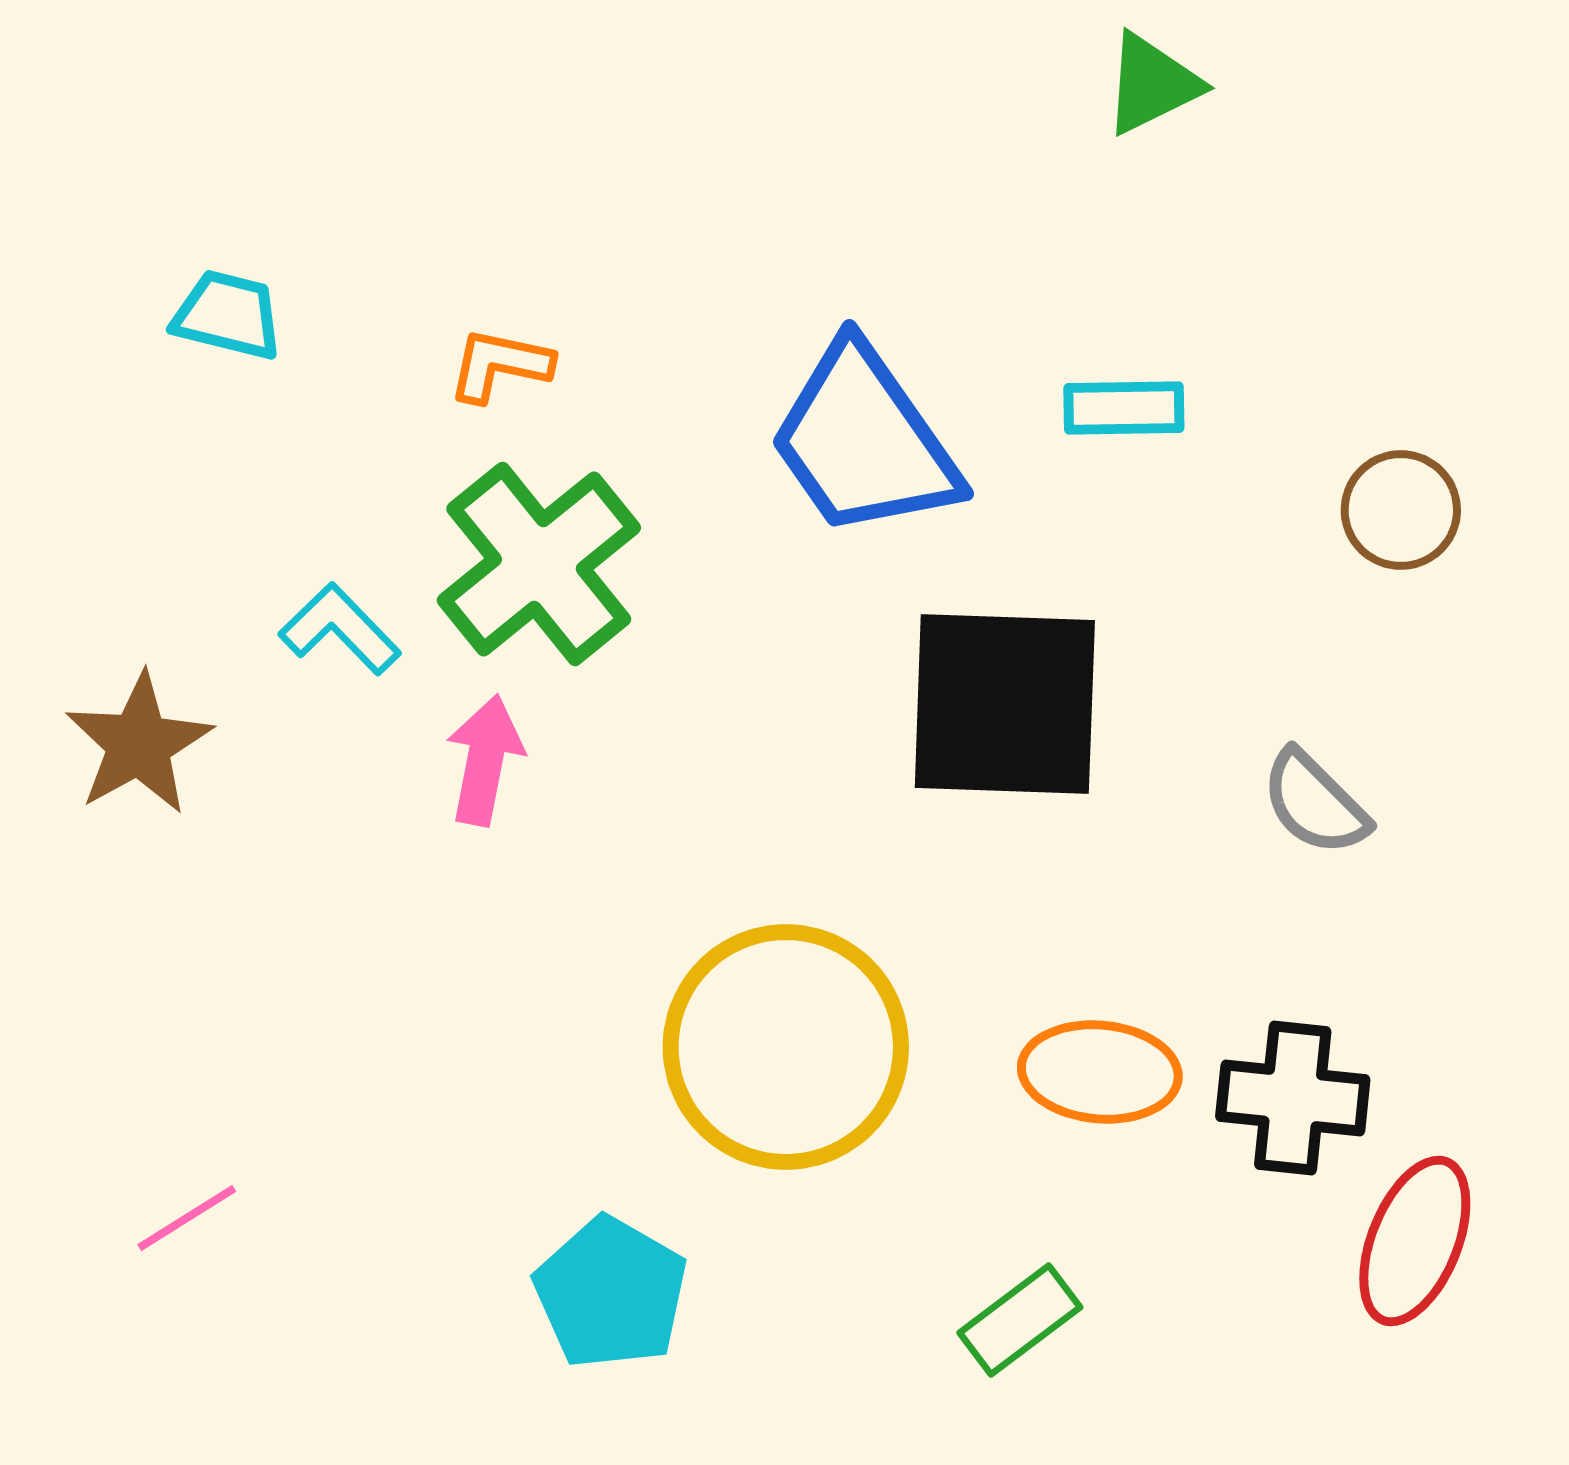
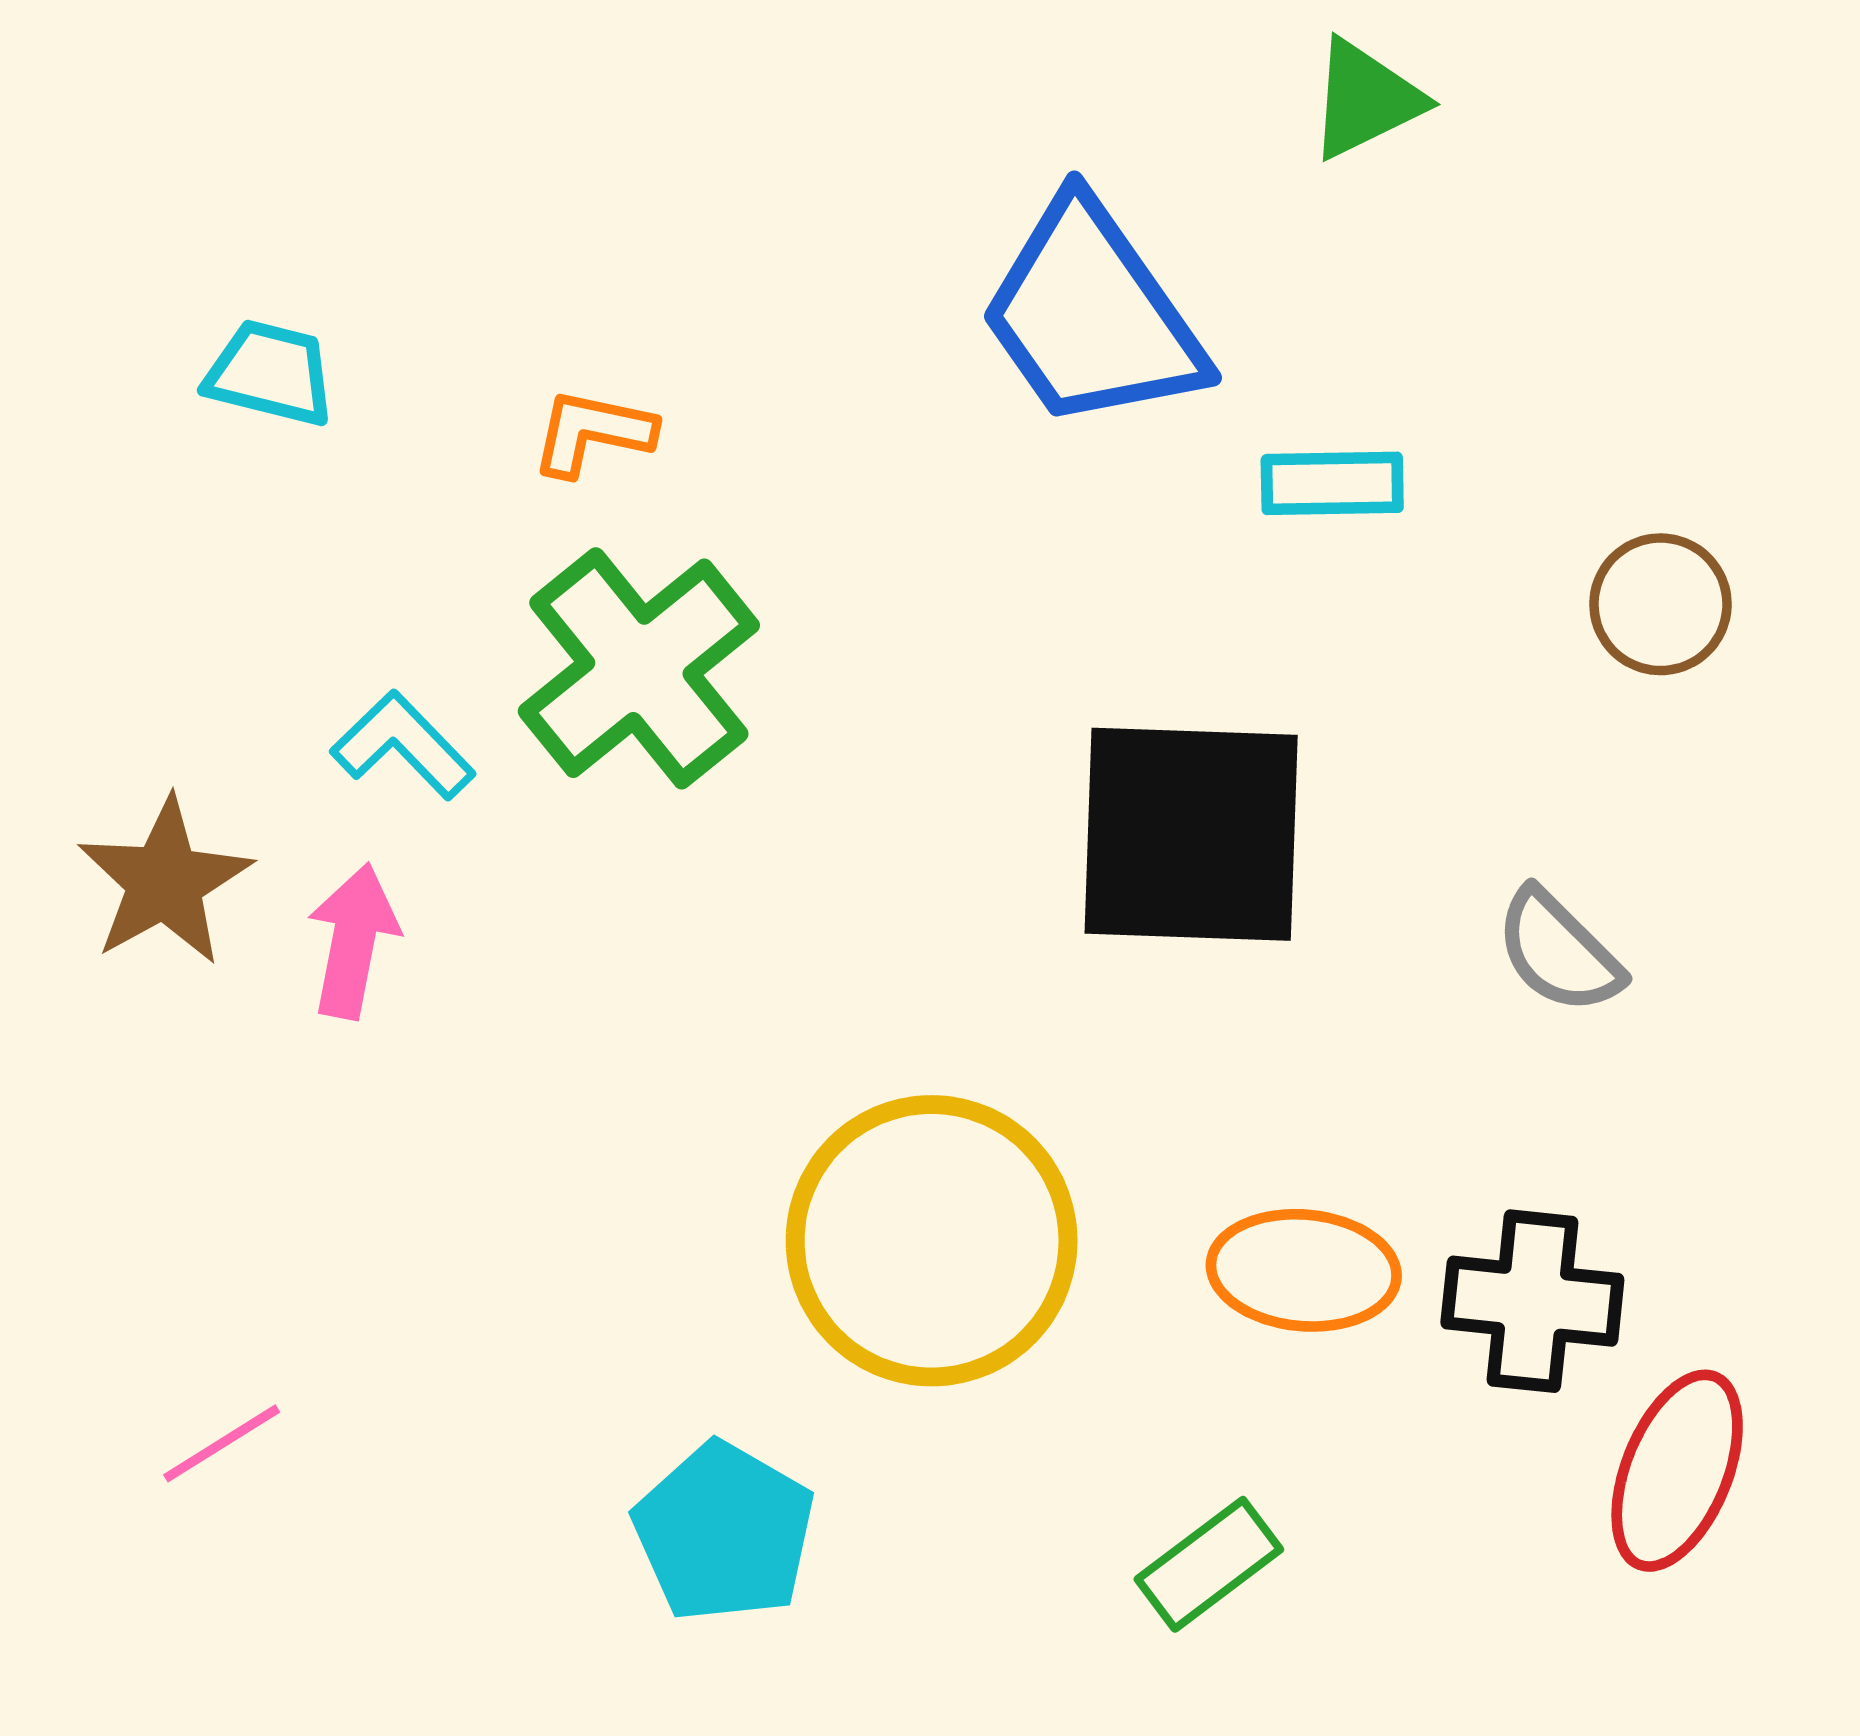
blue trapezoid: (864, 441) -> (1092, 315), moved
pink arrow: (485, 760) -> (353, 941), moved

